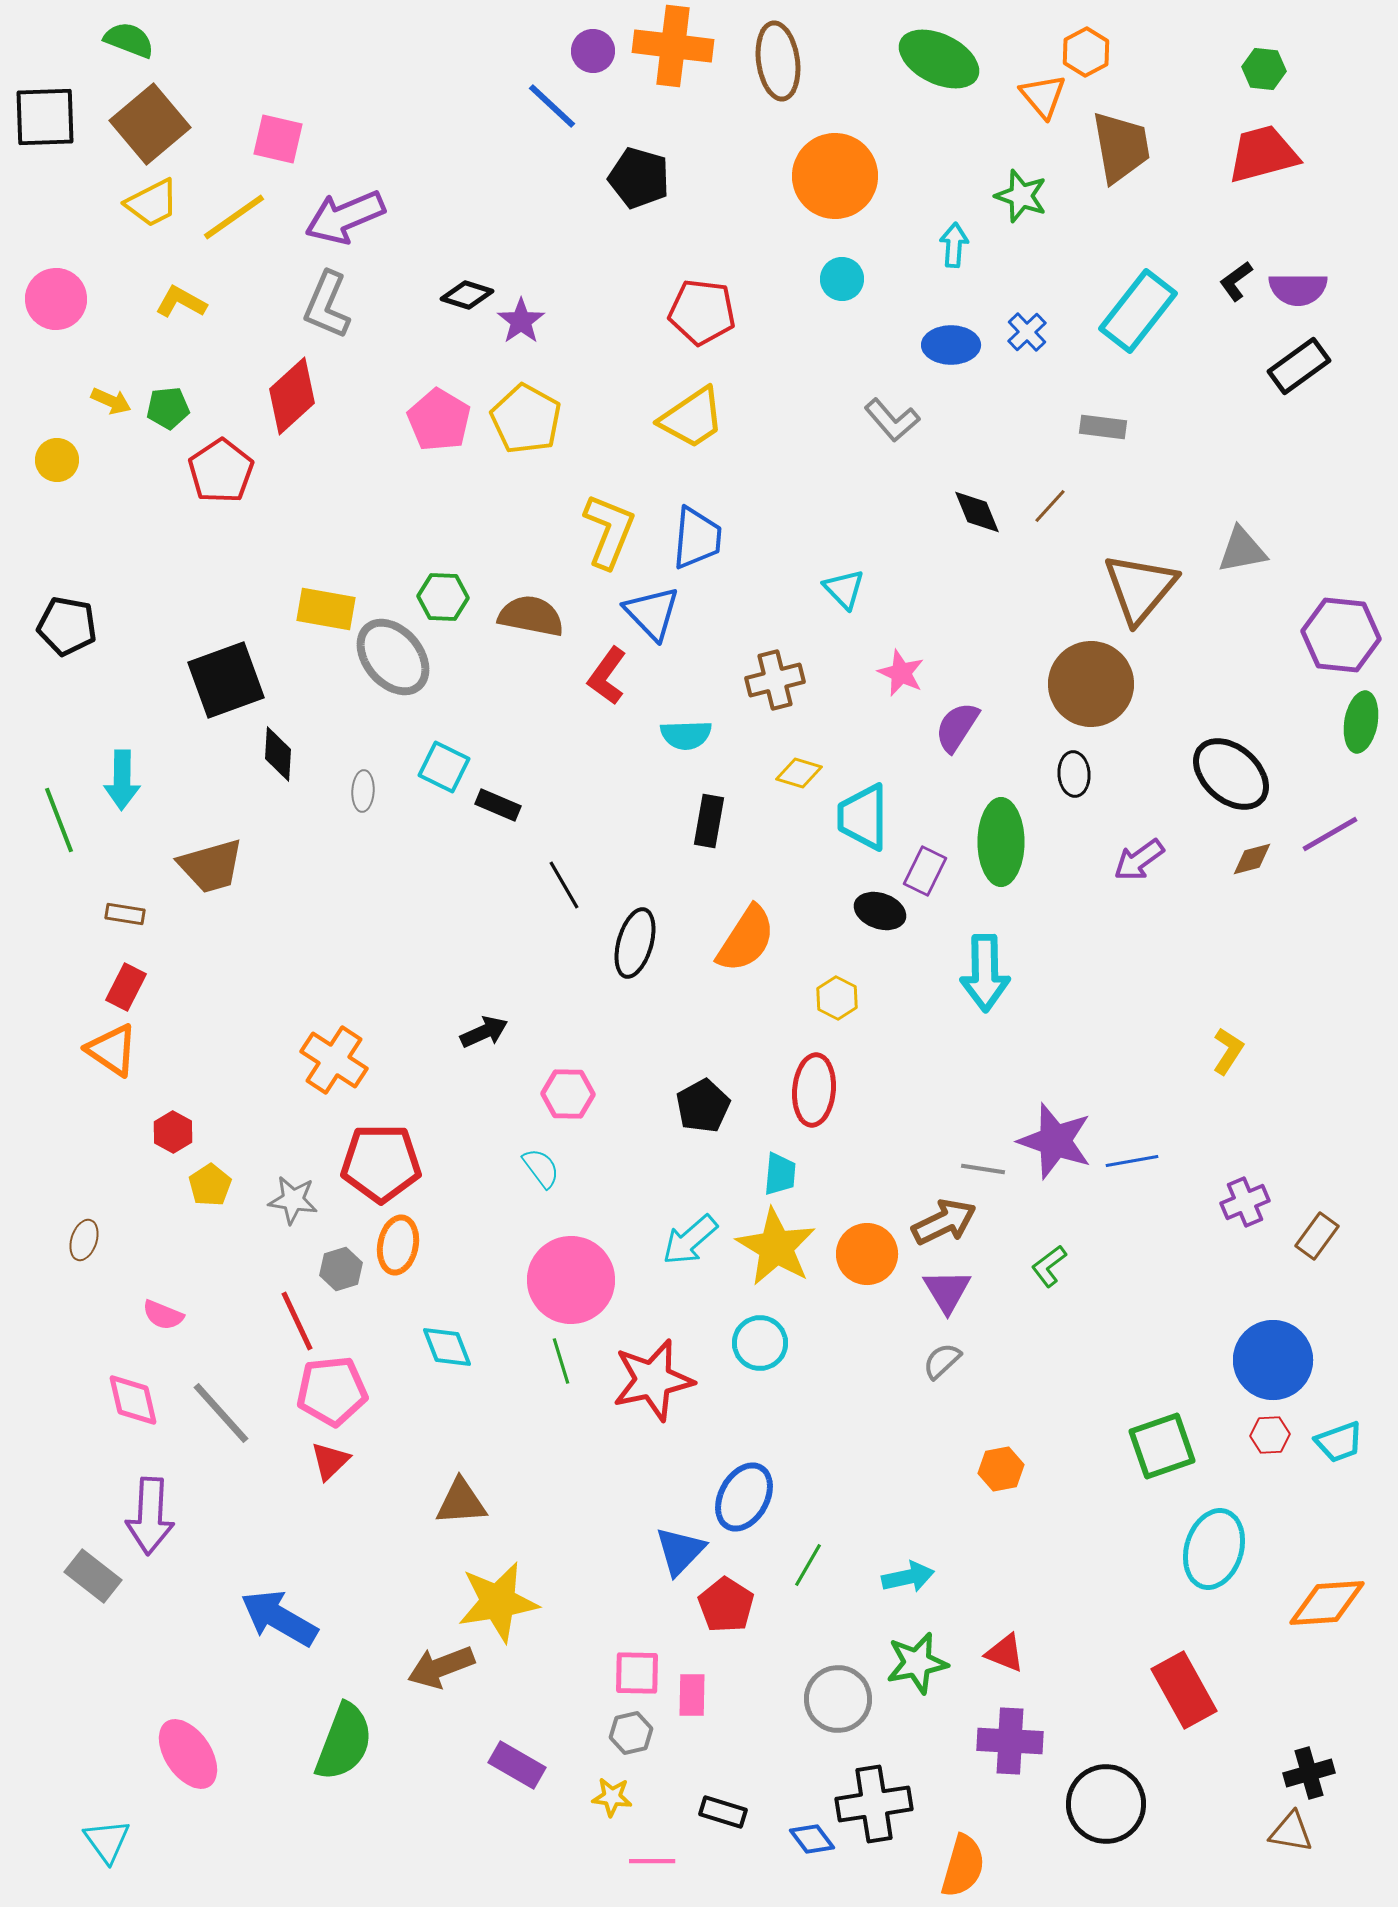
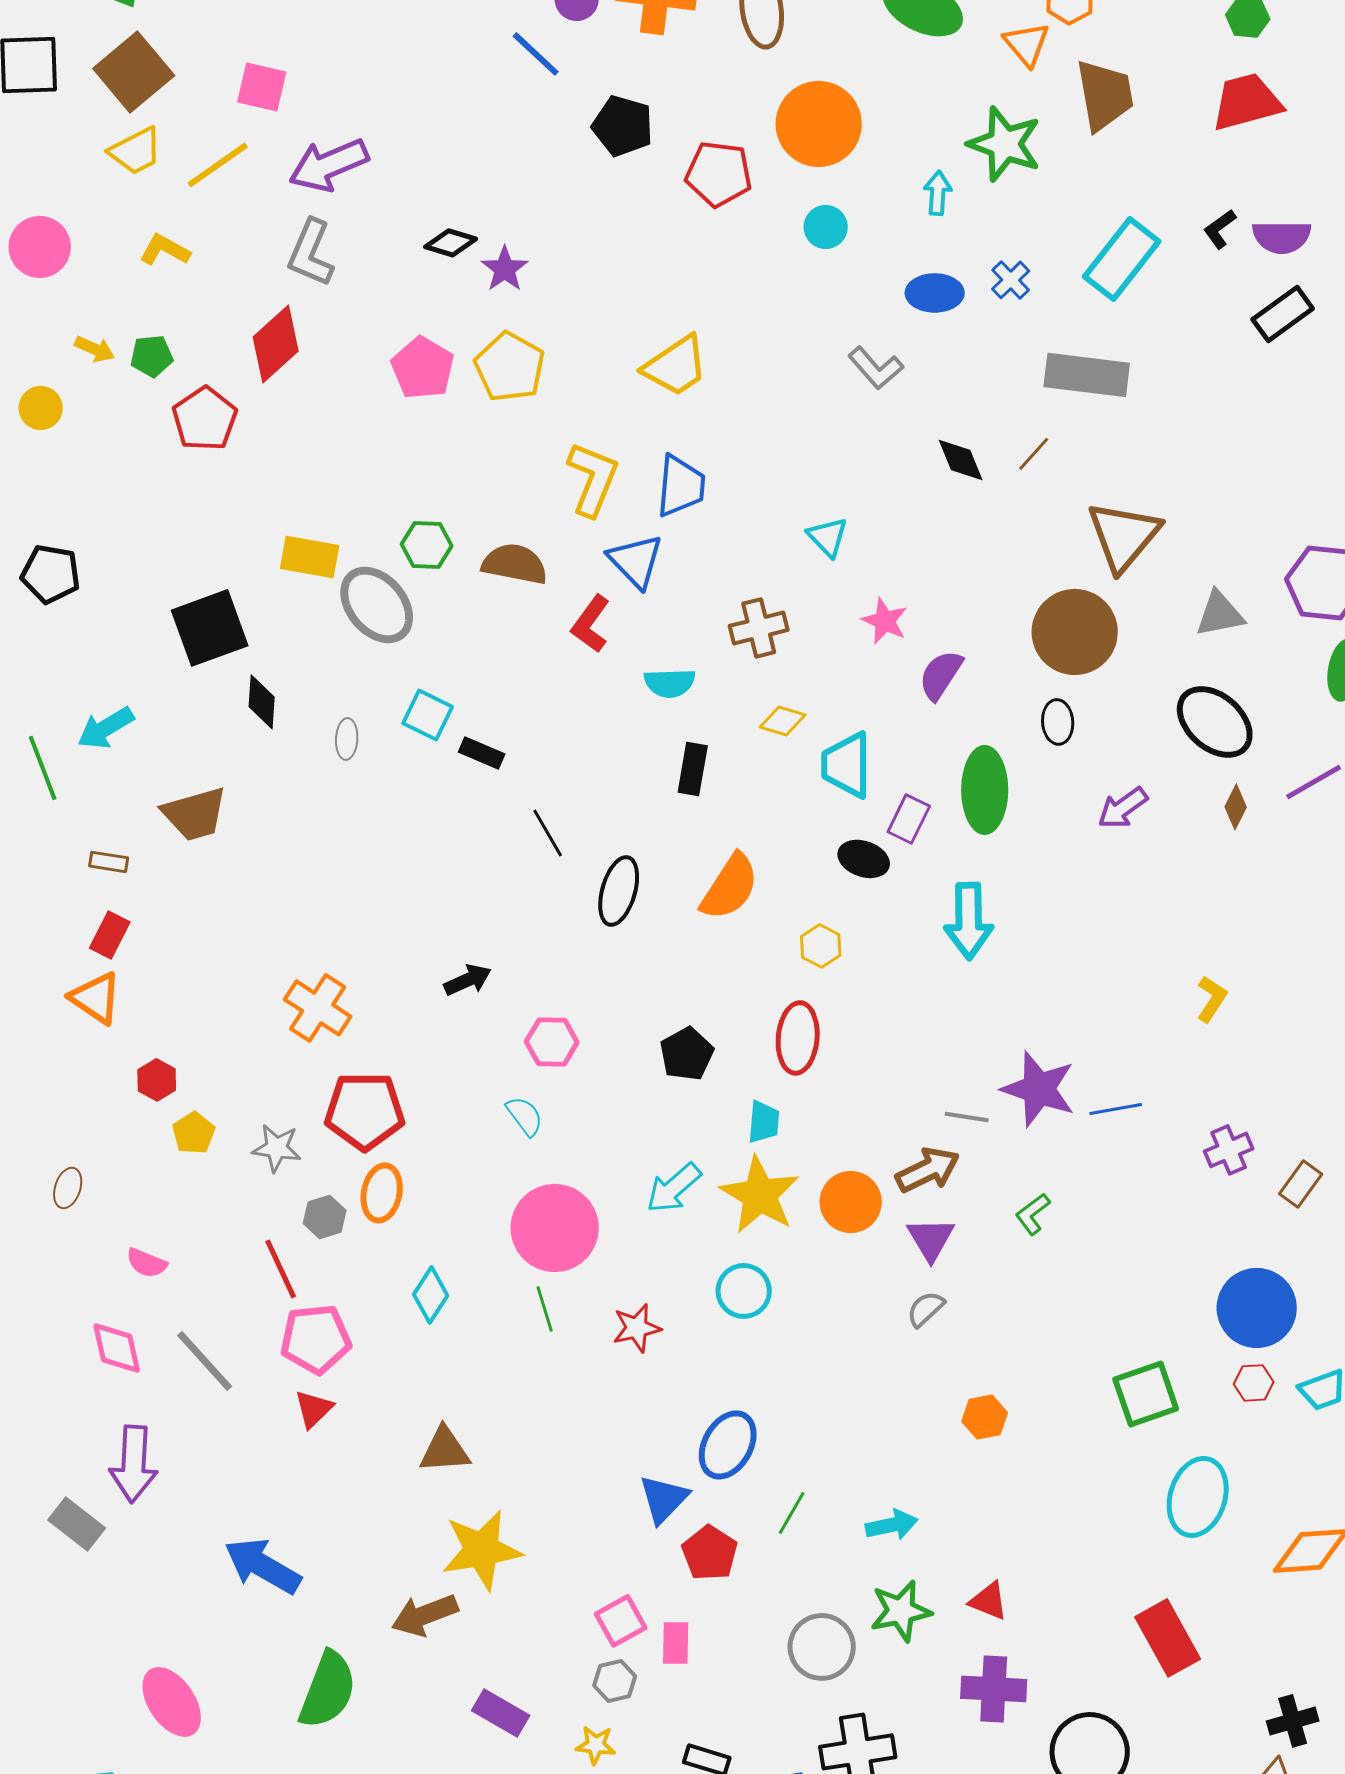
green star: (1021, 196) -> (1005, 144), size x1.4
red pentagon: (702, 312) -> (719, 174), moved
gray rectangle: (1103, 427) -> (1087, 375), size x1.8
gray triangle: (1242, 550) -> (1220, 614), moved
cyan arrow: (122, 780) -> (106, 728), turned 58
brown diamond: (1252, 859) -> (1236, 807), turned -48
cyan diamond: (447, 1347) -> (431, 1295), turned 54
red star: (653, 1380) -> (637, 1328), size x0.6
pink square: (637, 1673) -> (621, 1621), turned -30

